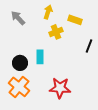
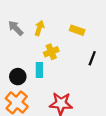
yellow arrow: (48, 12) -> (39, 28), moved
yellow cross: (56, 32) -> (51, 52), moved

